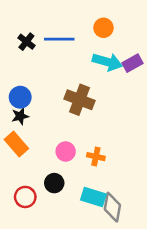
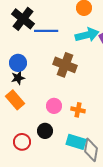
blue line: (59, 39) -> (46, 31), moved
black cross: (26, 42) -> (23, 19), size x1.6
cyan arrow: (107, 62) -> (87, 35), turned -30

